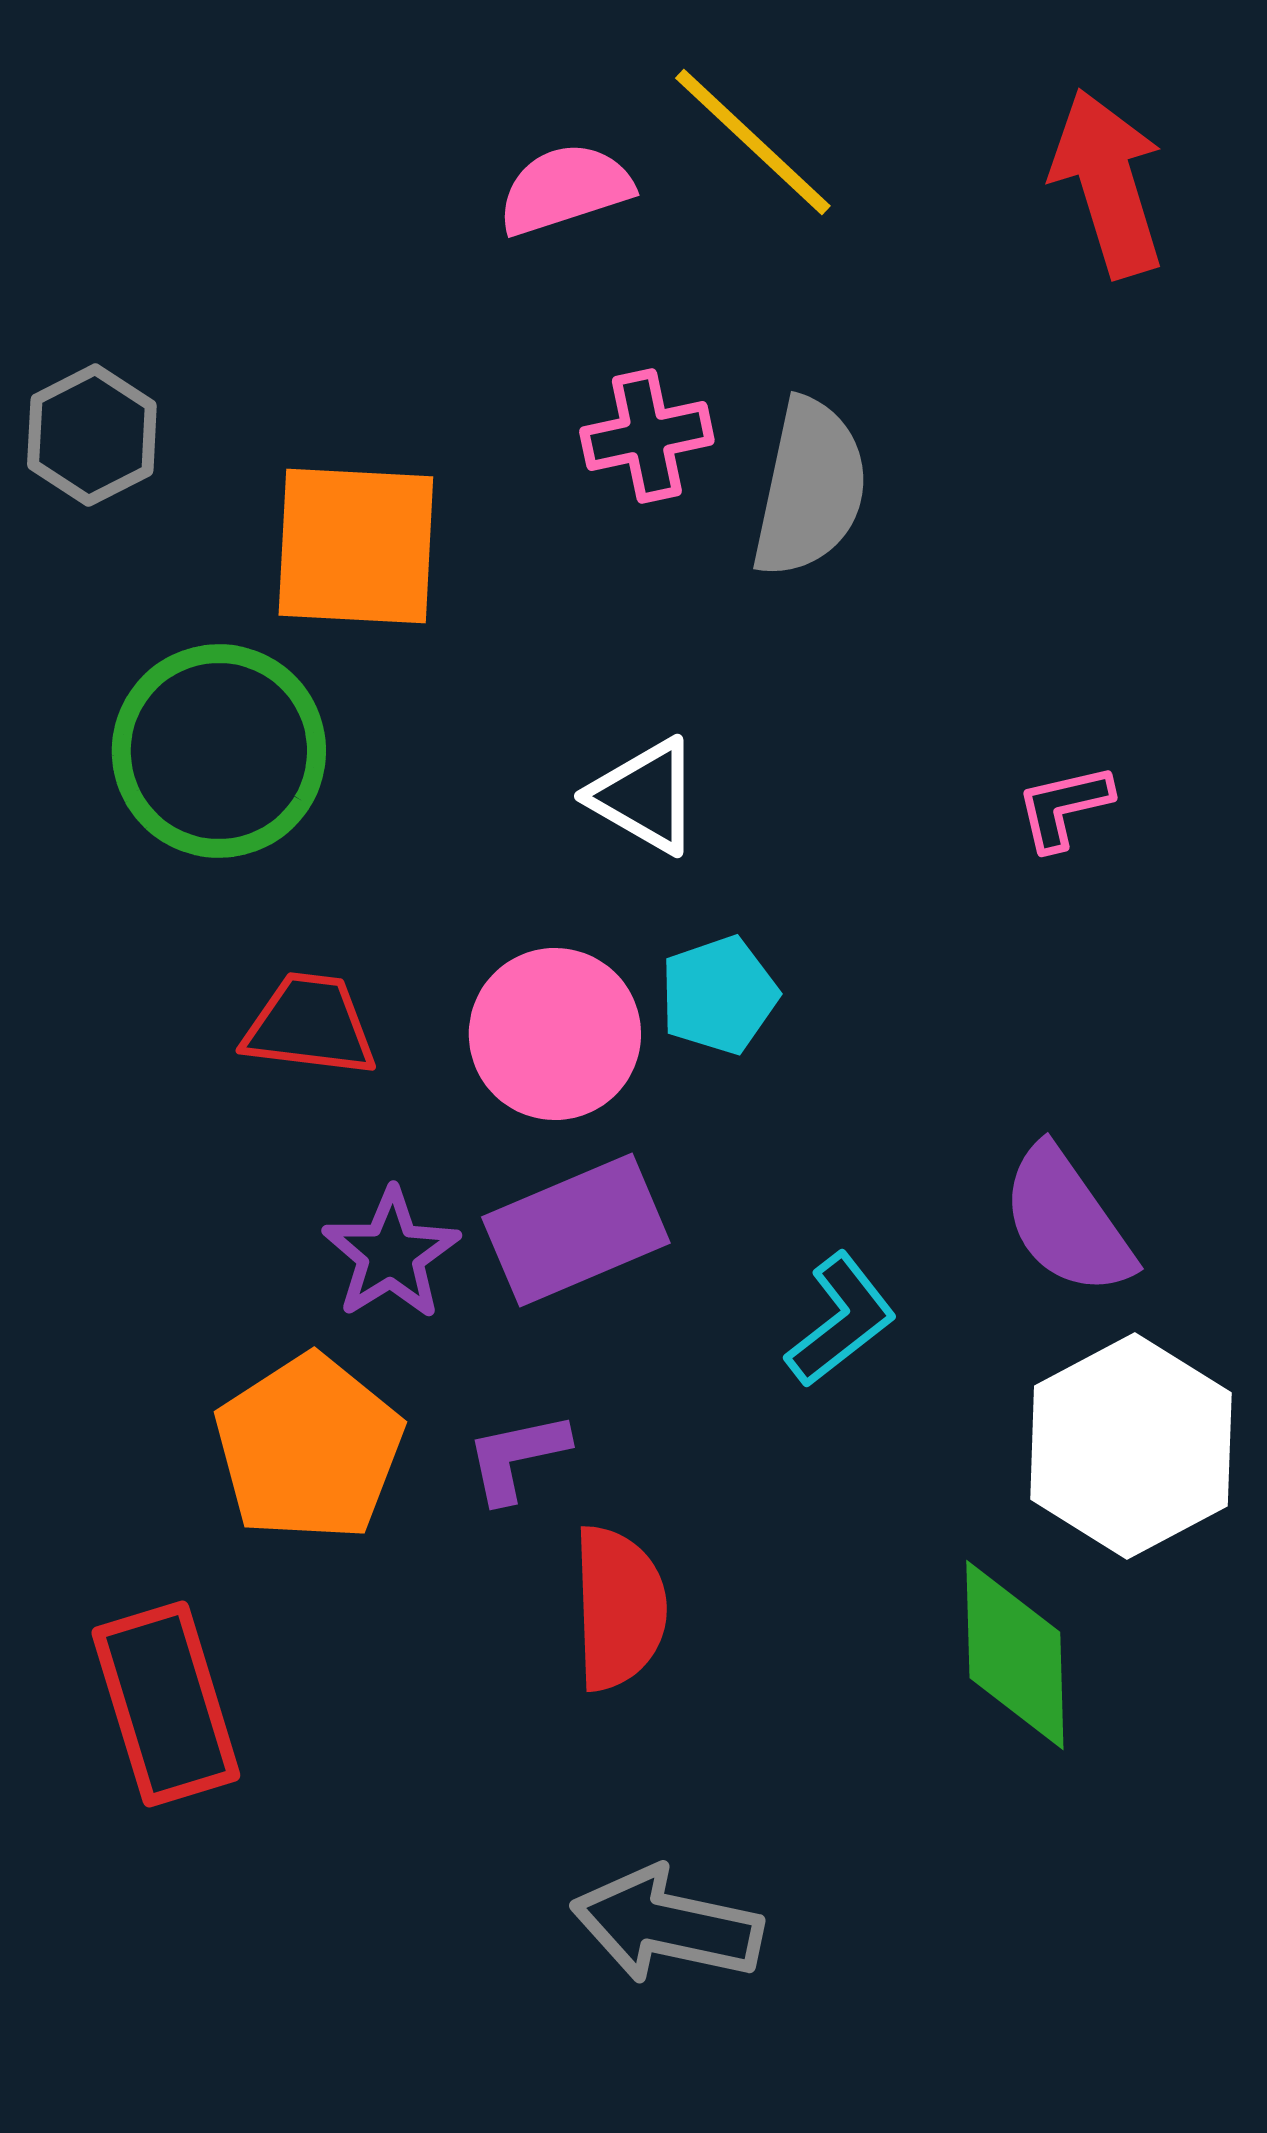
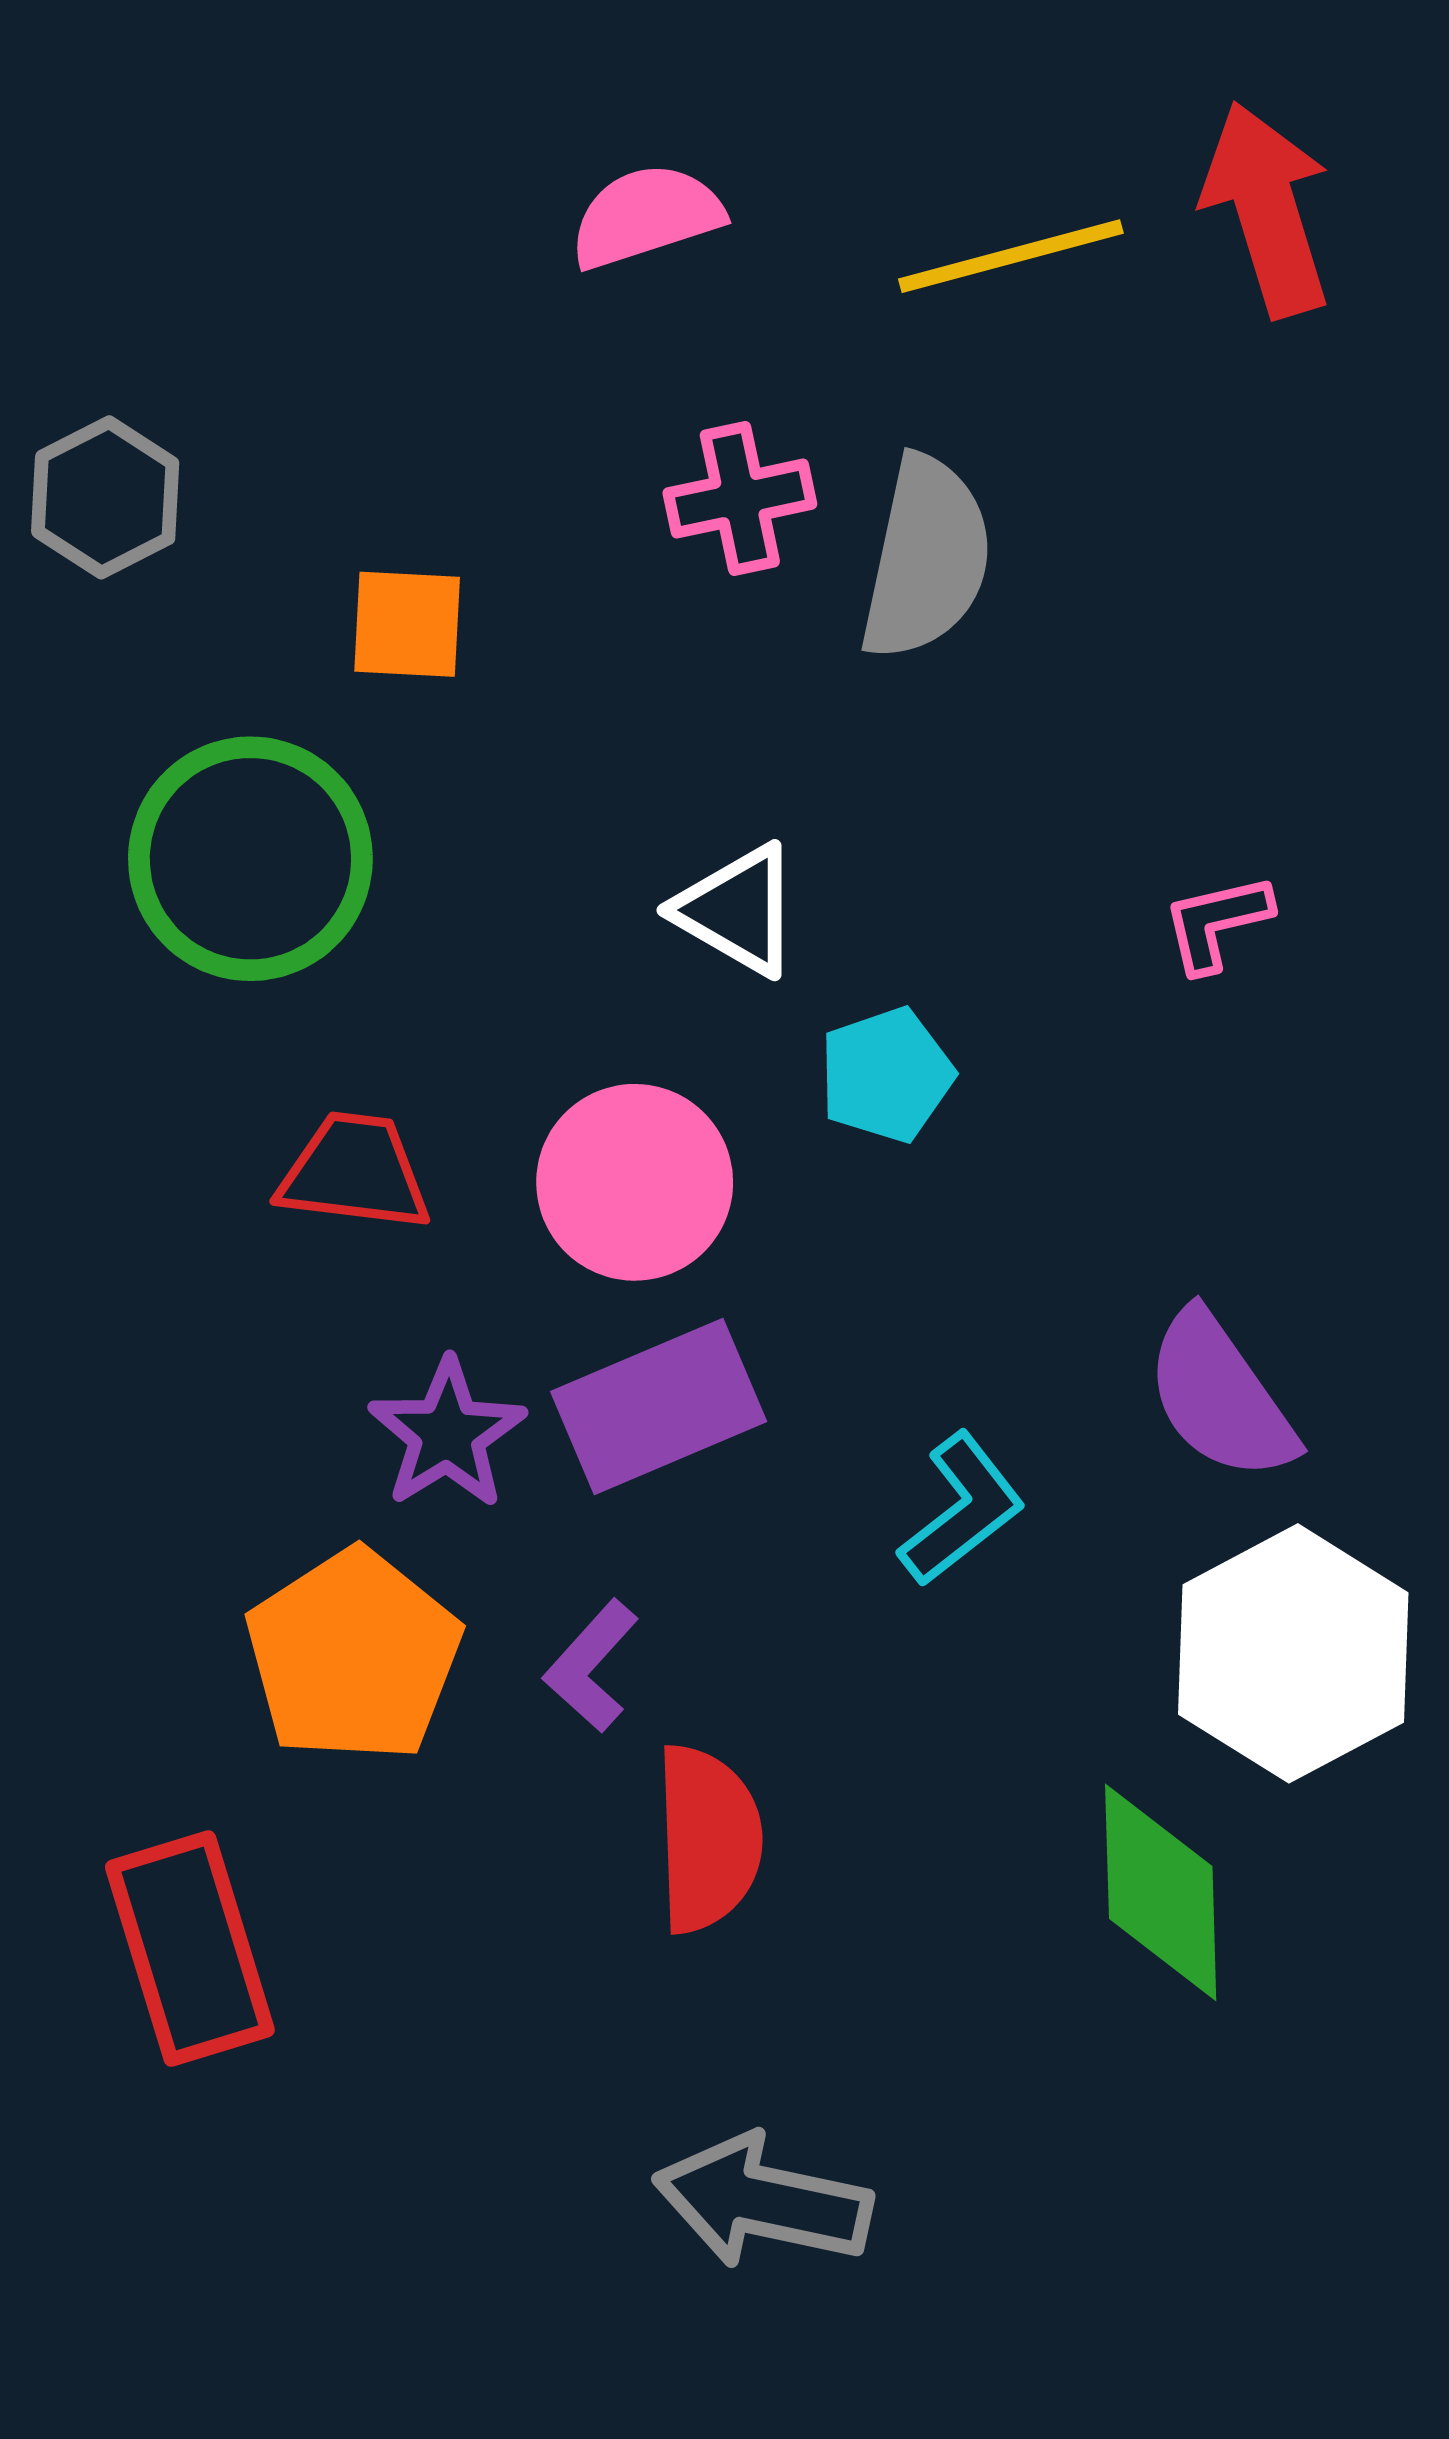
yellow line: (753, 142) -> (1011, 256), moved, turned -58
orange square: (356, 546) -> (407, 624), size x0.6
cyan pentagon: (719, 995) -> (886, 1075), moved
purple L-shape: (517, 1457) -> (591, 1666), turned -36

